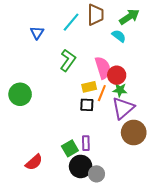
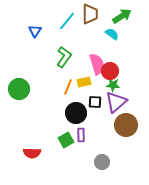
orange line: (102, 93) -> (68, 87), moved
black square: (87, 105) -> (95, 102), moved
red semicircle: (34, 162) -> (32, 153), turned 42
black circle: (81, 166) -> (76, 113), moved
gray circle: (97, 174) -> (102, 162), moved

